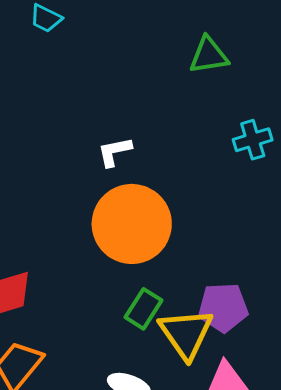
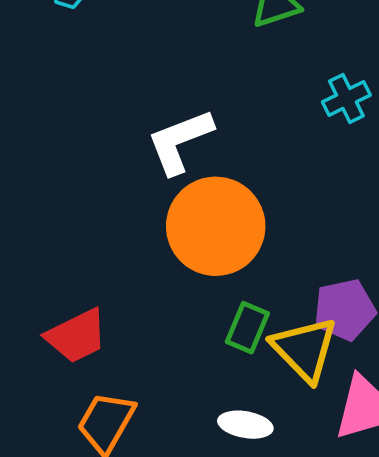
white L-shape: (115, 152) -> (180, 141), size x1.6

